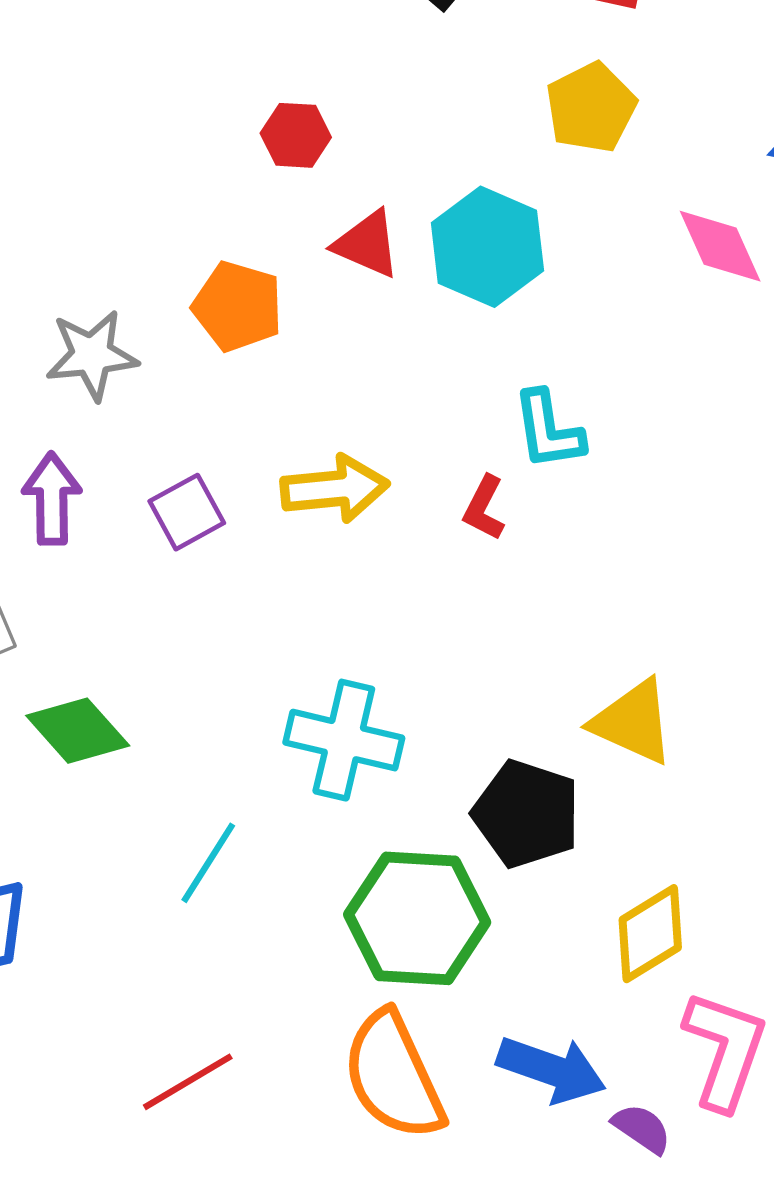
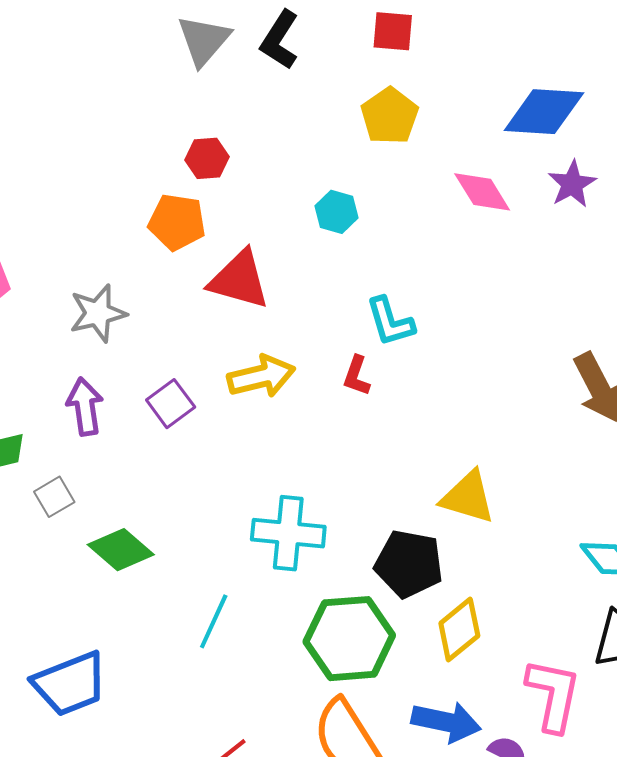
red triangle: (367, 244) -> (239, 280), moved, size x1.4
cyan hexagon: (487, 247) -> (336, 212), size x0.6
orange pentagon: (238, 306) -> (177, 222), moved
yellow diamond: (650, 934) -> (459, 629), moved

